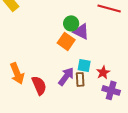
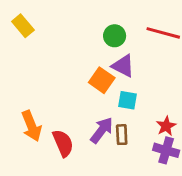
green circle: (71, 23) -> (115, 36), moved
cyan square: (84, 65) -> (127, 100), moved
red star: (103, 72) -> (166, 126), moved

